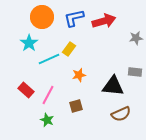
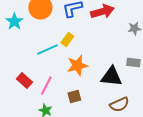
cyan star: (29, 43) -> (14, 22), moved
orange star: (79, 75) -> (77, 66), size x1.5

